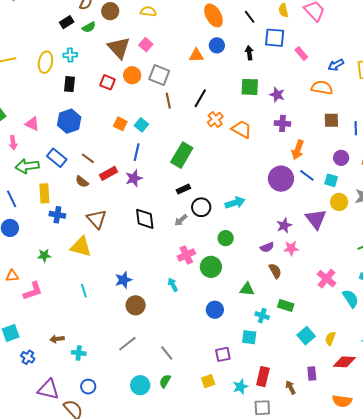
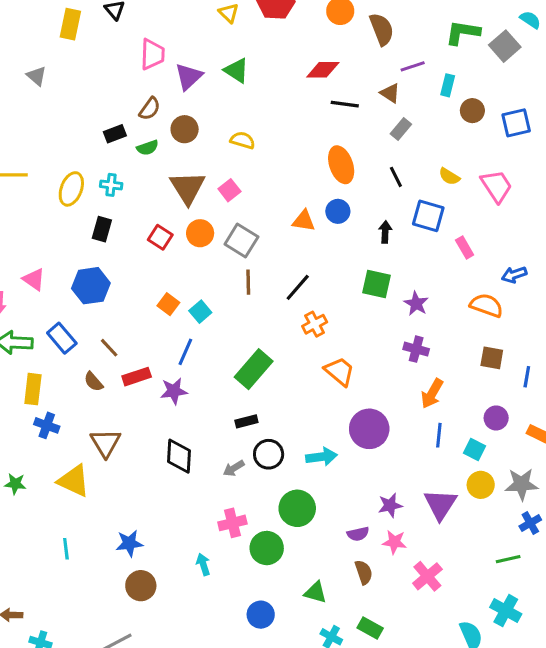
yellow semicircle: (283, 10) -> (449, 176), turned -56
orange trapezoid: (242, 129) -> (339, 371), moved
blue line: (307, 175) -> (439, 435), turned 49
purple circle: (281, 179) -> (369, 429), moved
green circle: (226, 238) -> (297, 508), size x1.5
pink cross: (327, 279) -> (427, 576), moved

